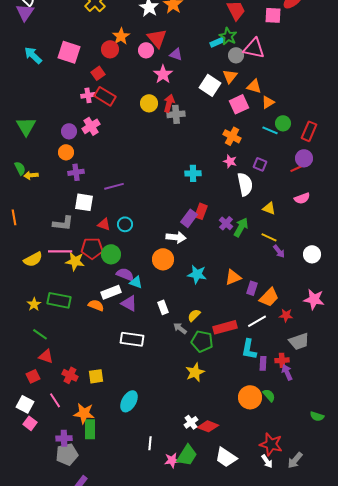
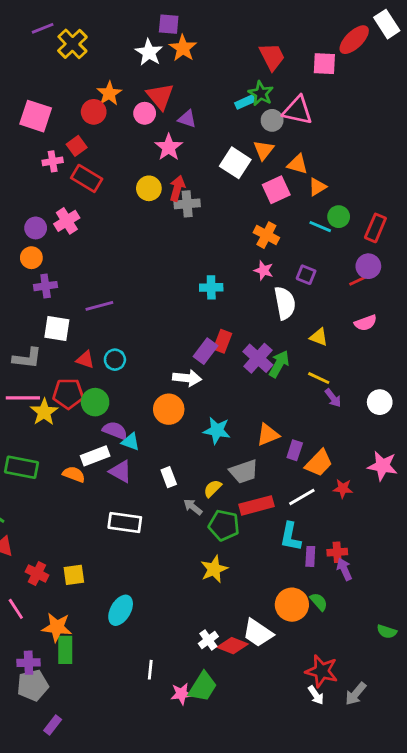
pink cross: (88, 95) -> (53, 161), moved
purple cross: (226, 223) -> (258, 358), size x1.5
yellow star: (75, 261) -> (44, 412), turned 30
gray trapezoid: (299, 341) -> (244, 471), moved
white trapezoid: (226, 457) -> (258, 633), moved

